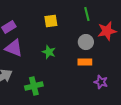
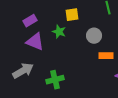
gray circle: (86, 42) -> (94, 36), moved
green star: (49, 52) -> (59, 32), moved

